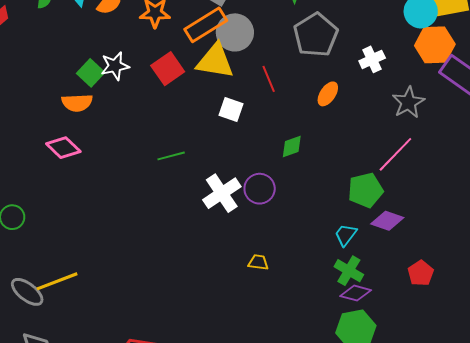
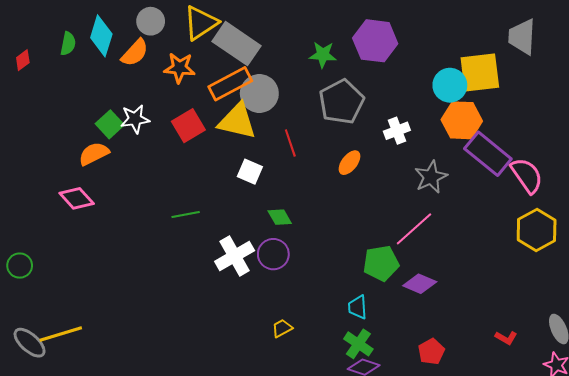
orange semicircle: (77, 103) -> (94, 154), turned 152
green diamond: (292, 147) -> (280, 217), moved, turned 75
purple diamond: (387, 221) -> (420, 284), moved
cyan trapezoid: (346, 235) -> (358, 307), turned -45
yellow trapezoid: (258, 262) -> (282, 328), moved, turned -40

